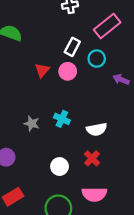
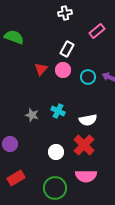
pink rectangle: (107, 26) -> (97, 31), size x0.7
cyan circle: (97, 59) -> (88, 77), moved
red cross: (92, 158) -> (84, 145), size x1.5

